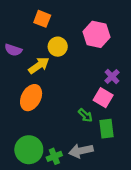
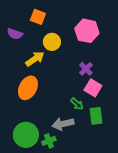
purple semicircle: (13, 50) -> (15, 34), moved
purple cross: (112, 77) -> (86, 69), moved
gray arrow: (81, 151) -> (63, 124), moved

